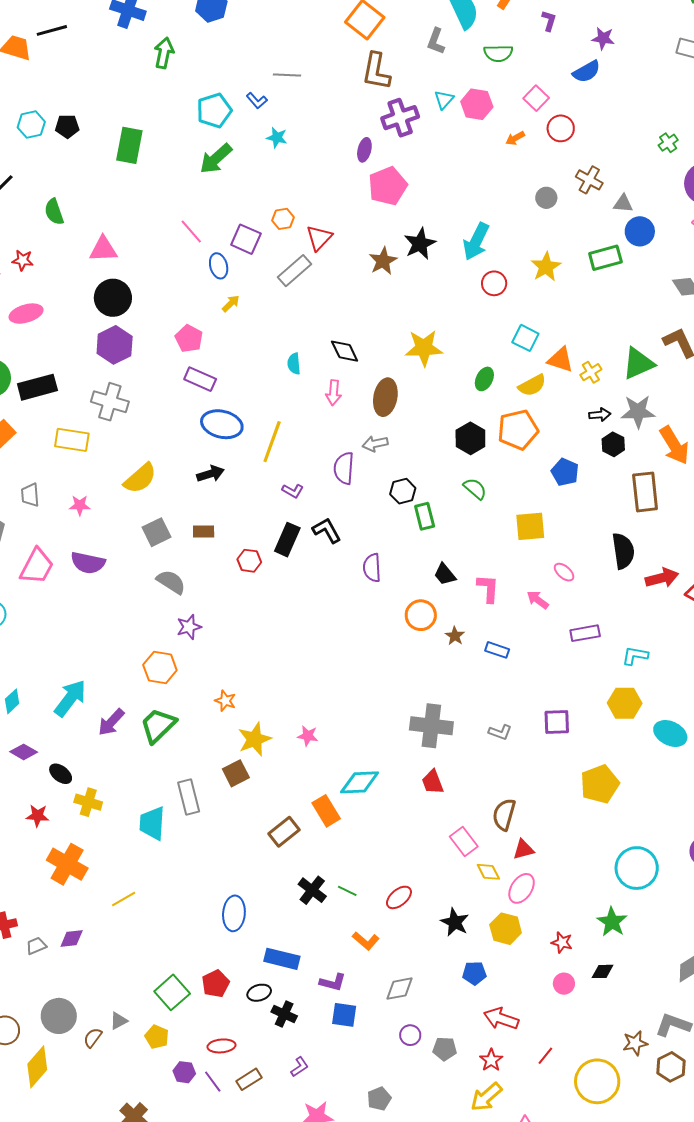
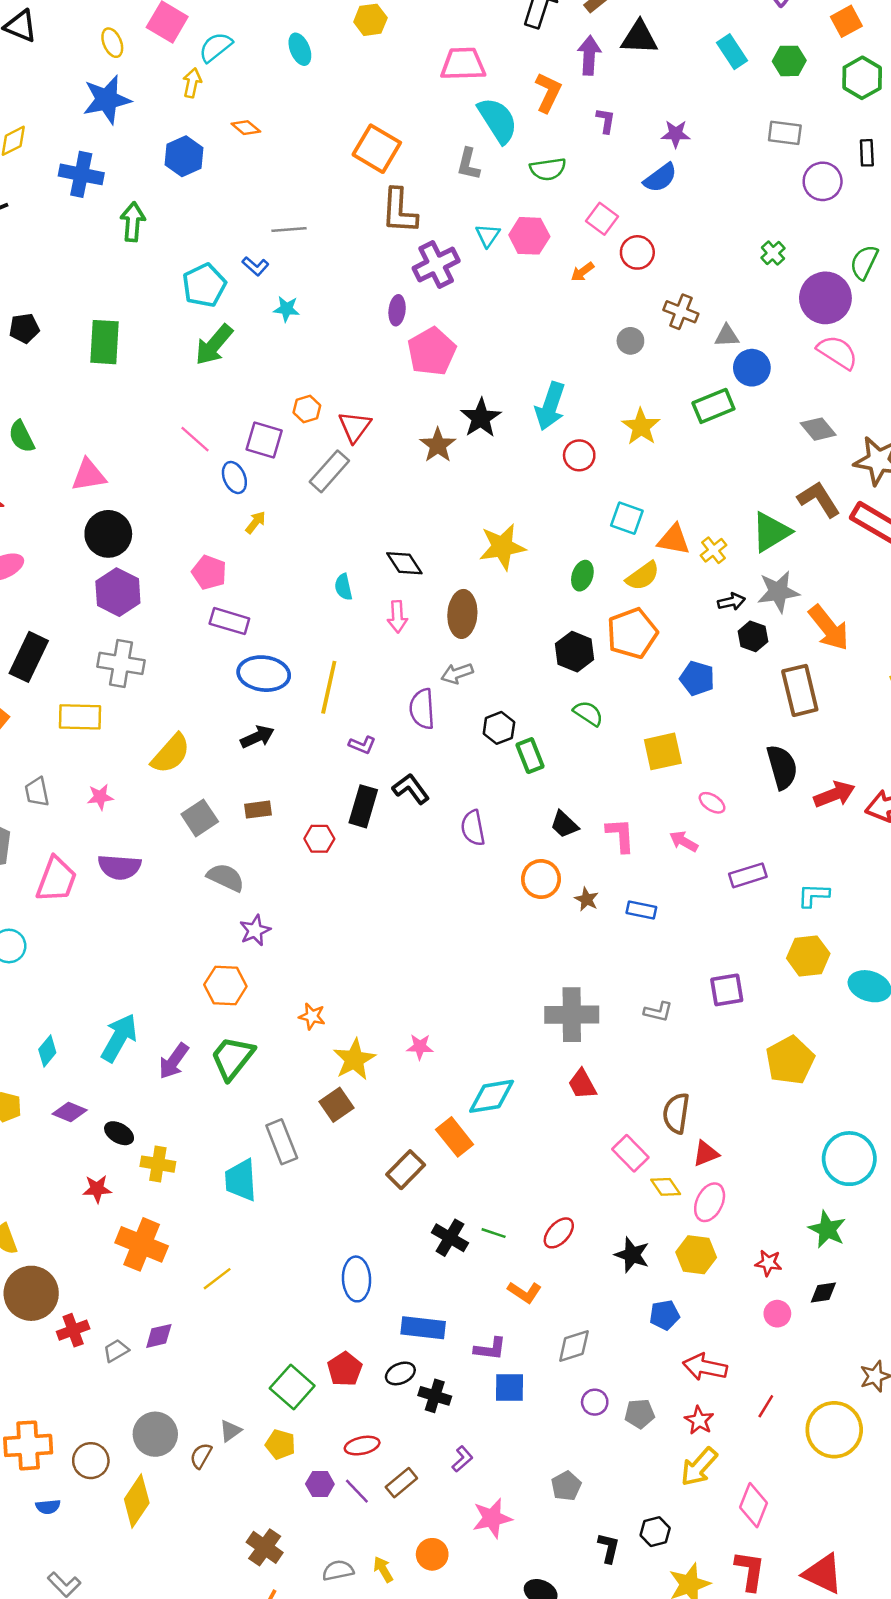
black rectangle: (37, 387) -> (29, 657), turned -42

